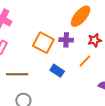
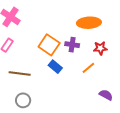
orange ellipse: (81, 16) -> (89, 23), turned 40
blue rectangle: (57, 71) -> (55, 67), moved

